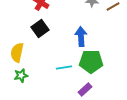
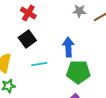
cyan line: (64, 67) -> (39, 64), moved

